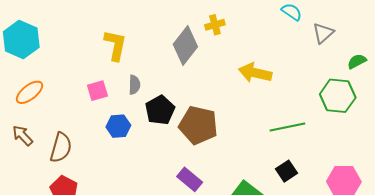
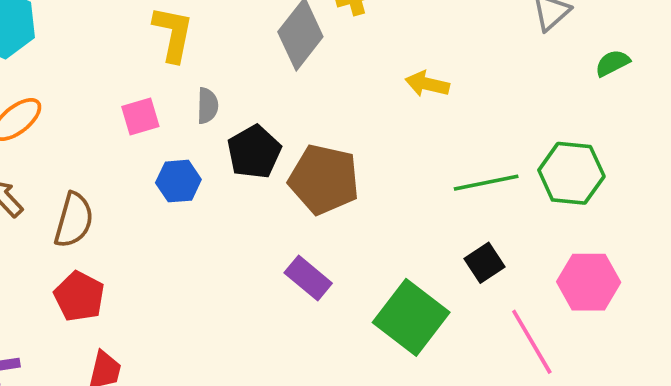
yellow arrow: (255, 73) -> (427, 84), size x0.7
green hexagon: (338, 96) -> (571, 173), moved

